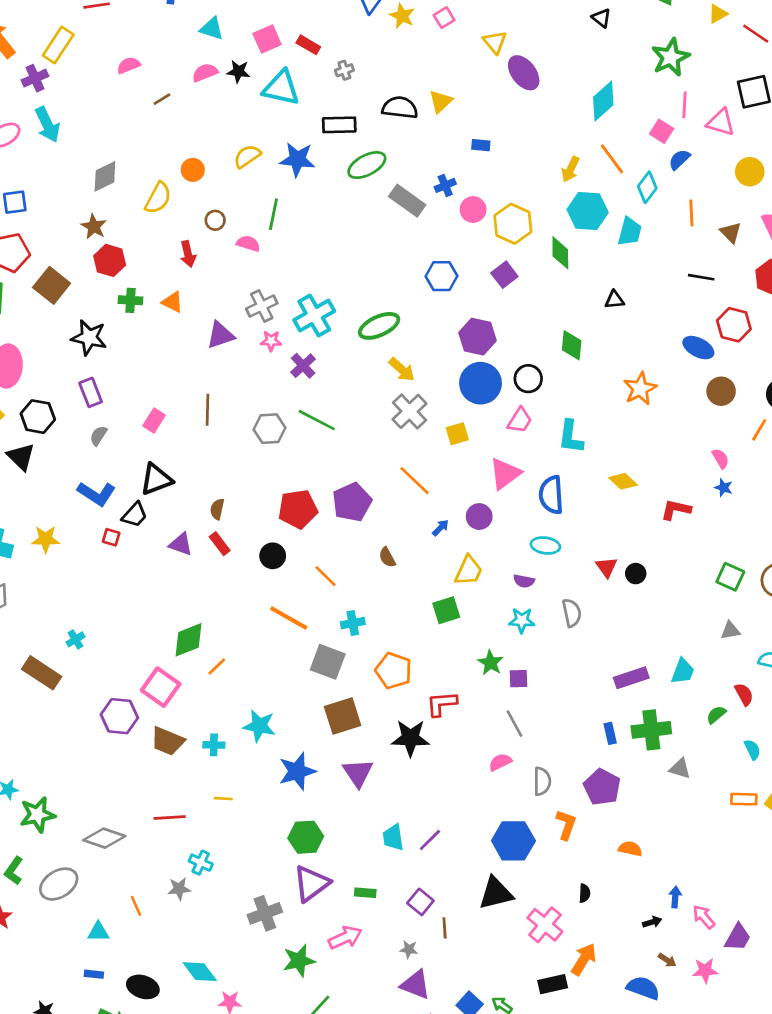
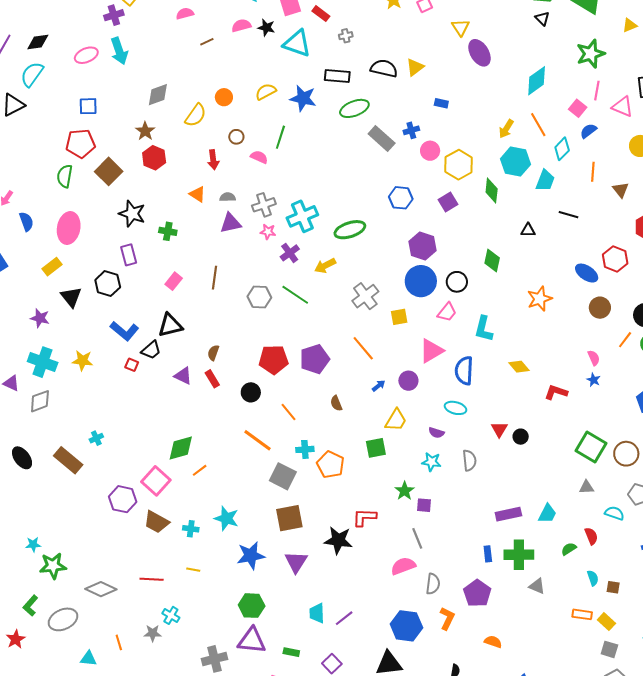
black line: (701, 277) -> (568, 215), moved
green cross: (130, 300) -> (168, 231), moved
yellow arrow: (402, 370) -> (325, 266), moved, turned 105
black hexagon: (38, 417) -> (108, 284), moved
gray semicircle: (98, 436) -> (228, 197), moved, turned 49
green square: (730, 577) -> (591, 447), size x1.4
orange pentagon: (394, 671) -> (330, 465), moved
pink semicircle: (500, 762) -> (403, 566), size x1.4
purple triangle: (311, 883) -> (252, 641), turned 36

